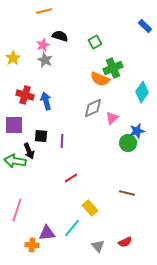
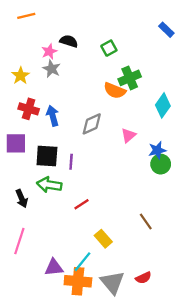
orange line: (44, 11) -> (26, 16), moved
yellow star: (13, 58) -> (21, 76), moved
gray diamond: (93, 108) -> (92, 124), moved
black square: (41, 136) -> (47, 156), size x1.5
green circle: (128, 143) -> (161, 164), moved
black arrow: (29, 151) -> (22, 199), moved
green arrow: (15, 161) -> (49, 185), moved
brown line: (127, 193) -> (146, 221), turned 42
orange cross: (32, 245) -> (78, 281), moved, size x1.6
gray triangle: (98, 246) -> (112, 282), size x1.6

